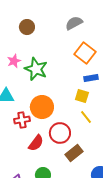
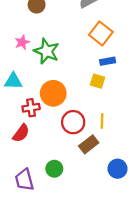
yellow line: (86, 117) -> (102, 121), moved, turned 40
red semicircle: (36, 143) -> (21, 133), moved

